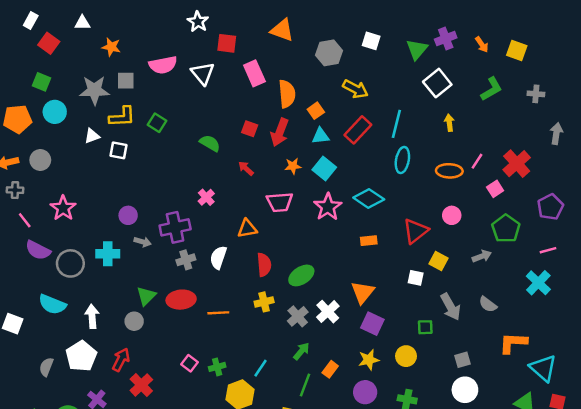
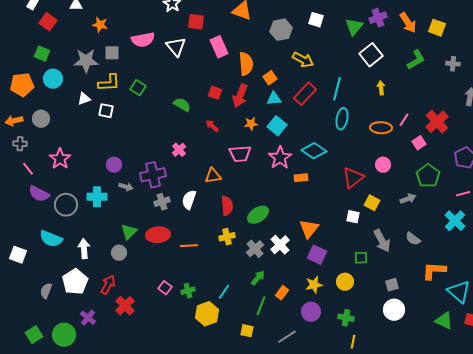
orange arrow: (482, 45) -> (408, 23), size x1.5
orange rectangle: (369, 241) -> (301, 178), moved

